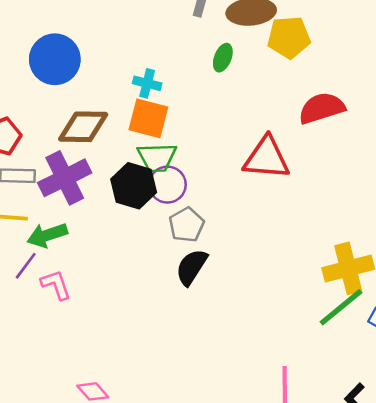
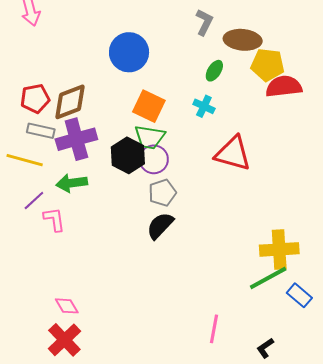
blue circle: (55, 59) -> (129, 52), moved
cyan cross: (147, 83) -> (204, 106), moved
red semicircle: (322, 108) -> (284, 86), moved
brown diamond: (83, 127) -> (70, 102), moved, turned -33
green arrow: (47, 235) -> (72, 183), moved

